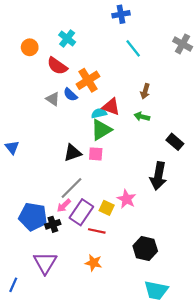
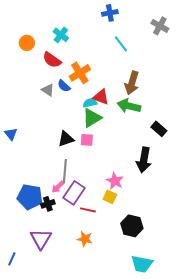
gray cross: (183, 44) -> (160, 26), moved
brown arrow: (145, 91) -> (132, 83), size x1.6
green arrow: (142, 117) -> (129, 106), size x1.6
gray line: (71, 188) -> (65, 171), turned -40
yellow square: (107, 208) -> (110, 197), moved

